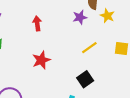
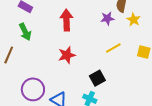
red arrow: (37, 23) -> (66, 20), size x1.5
black square: (85, 79) -> (97, 78), moved

